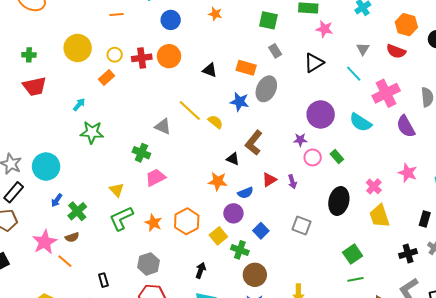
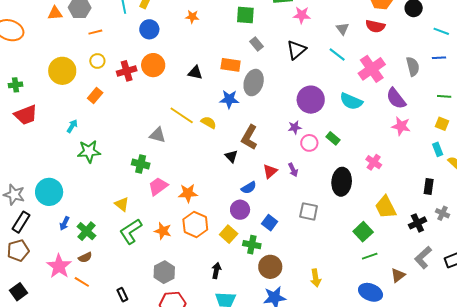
yellow circle: (115, 55) -> (97, 61), moved
black triangle: (233, 159) -> (231, 156), turned 32
pink star: (408, 173) -> (401, 126), moved
orange star: (218, 181) -> (188, 193), moved
yellow trapezoid: (380, 216) -> (386, 207), moved

